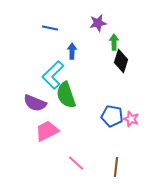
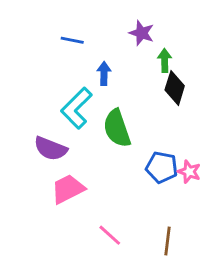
purple star: (98, 23) -> (141, 33), turned 30
green semicircle: (66, 95) -> (117, 128), moved

